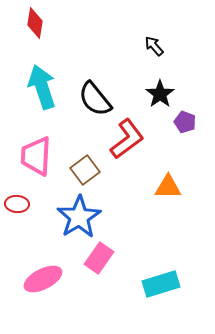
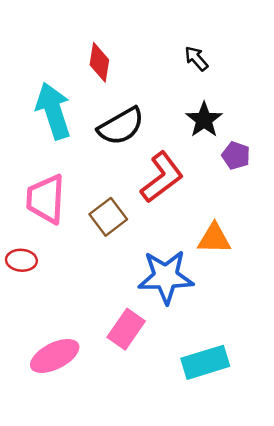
red diamond: (35, 23) -> (99, 62), moved
black semicircle: (95, 99) -> (121, 126), turned -81
blue star: (79, 217) -> (166, 277), moved, turned 30

